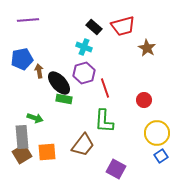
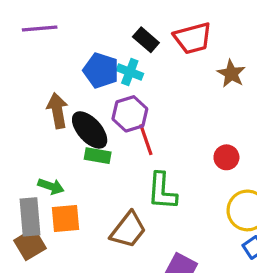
blue pentagon: (22, 59) -> (101, 70), moved, turned 30
brown arrow: (39, 71) -> (57, 111), size x1.5
red line: (105, 88) -> (146, 140), moved
orange square: (47, 152) -> (65, 219), moved

